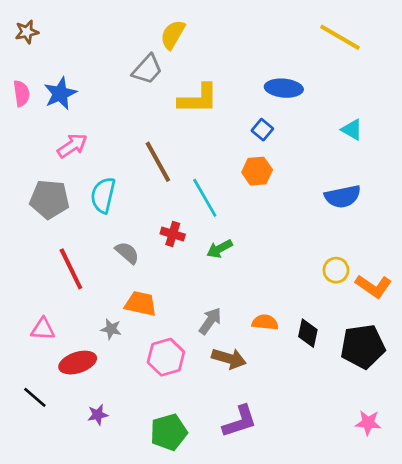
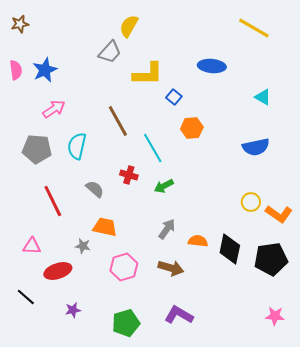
blue square: (262, 130) -> (174, 97), moved
gray arrow: (210, 321) -> (167, 229), moved
black diamond: (308, 333) -> (230, 249), size x1.4
purple L-shape: (240, 421) -> (179, 315), turned -132

